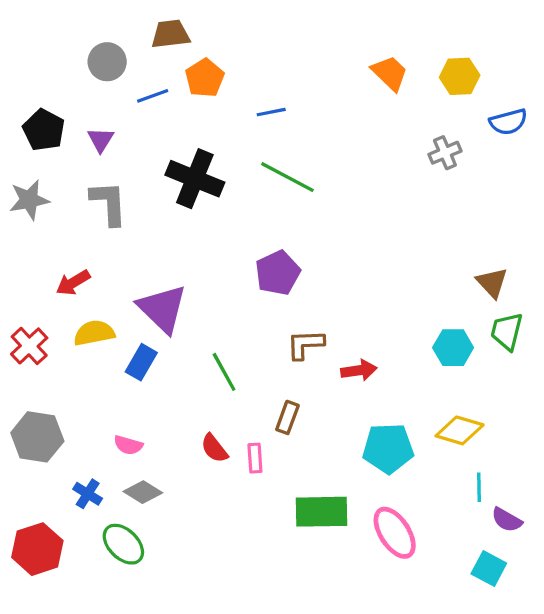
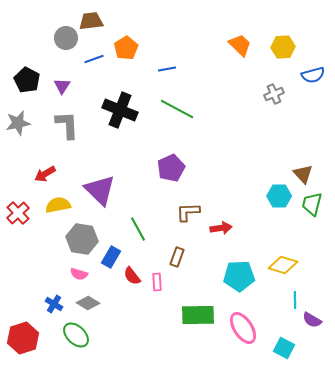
brown trapezoid: (170, 34) -> (91, 21), moved
cyan hexagon: (453, 348) -> (279, 196), moved
blue rectangle: (141, 362) -> (111, 257), moved
gray hexagon: (37, 437) -> (82, 239), moved
cyan square: (489, 569) -> (284, 348), moved

